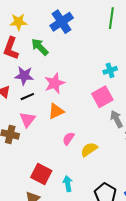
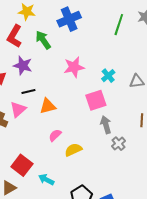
cyan cross: (110, 70) -> (108, 76), turned -32
pink star: (55, 83) -> (74, 67), moved
black line: (27, 97) -> (28, 91), moved
cyan arrow: (68, 184) -> (46, 180), turned -63

